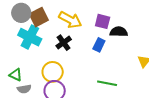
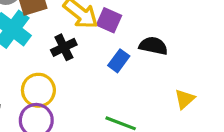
purple square: (103, 21) -> (109, 20), moved

